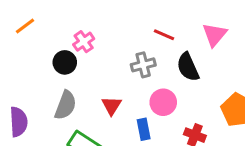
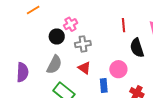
red line: (164, 35) -> (123, 25), turned 56
gray cross: (143, 65) -> (83, 44), moved
red triangle: (112, 106) -> (84, 68), turned -32

